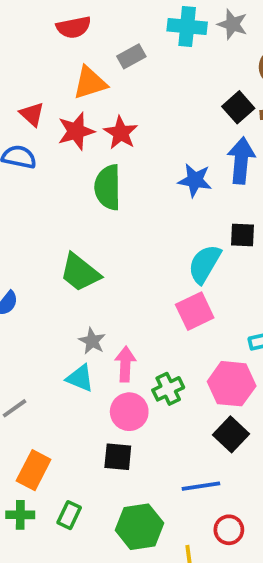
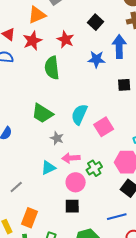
black square: (238, 107) -> (96, 22), moved
red star: (121, 133) -> (65, 40), moved
cyan semicircle: (204, 264) -> (79, 114), moved
gray star: (92, 341) -> (57, 138), moved
pink arrow: (125, 364) -> (71, 158), turned -90
cyan triangle: (80, 378) -> (48, 168), turned -42

